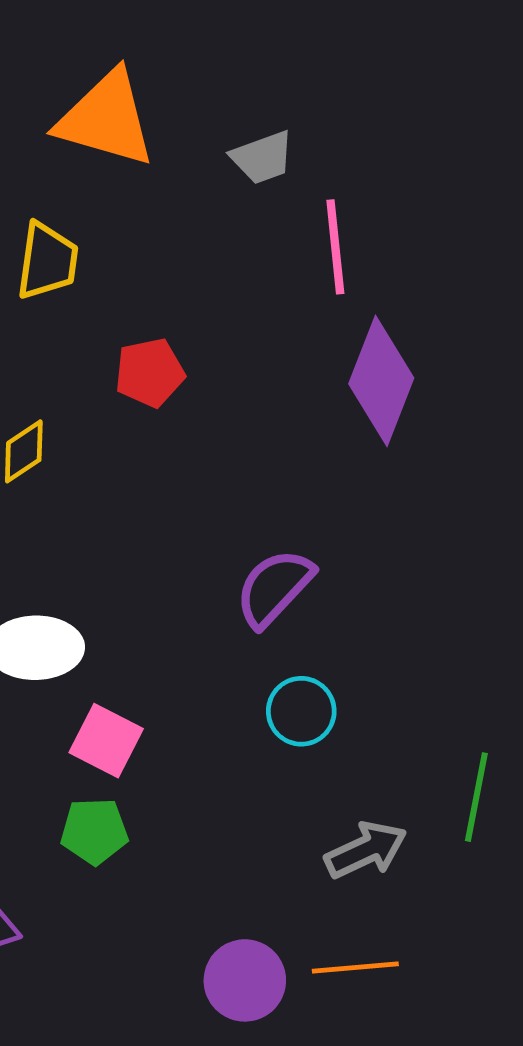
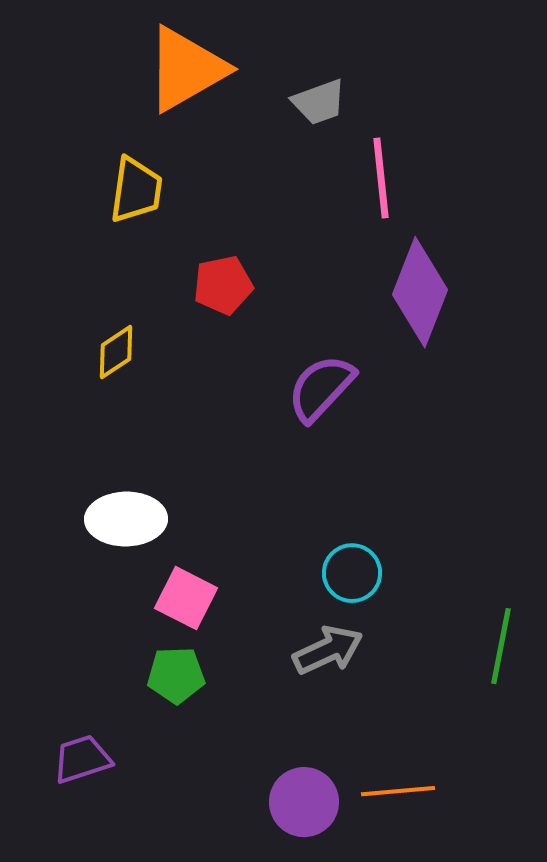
orange triangle: (106, 119) -> (186, 69), turned -46
purple semicircle: (274, 588) -> (321, 388), moved
gray arrow: (366, 850) -> (328, 650), moved

